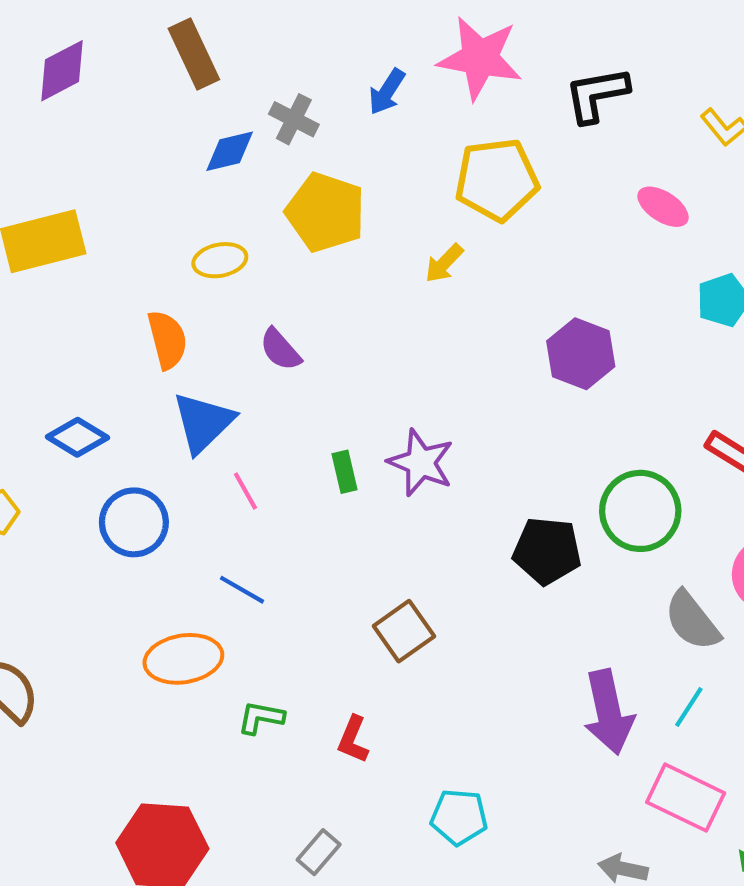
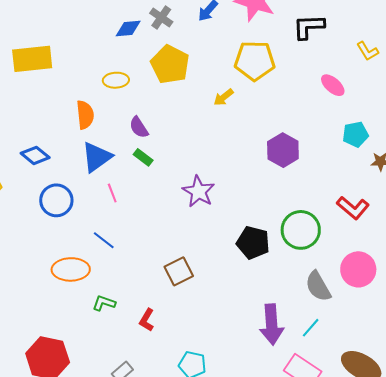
green rectangle: (344, 472) -> (143, 157), moved, turned -48

